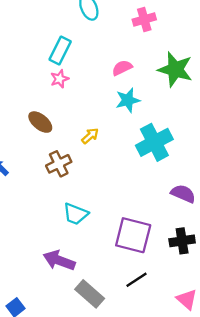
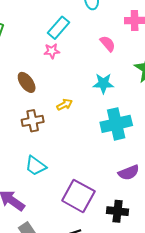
pink semicircle: (122, 68) -> (108, 44), moved, turned 60
purple semicircle: (183, 194) -> (129, 172), turned 120

